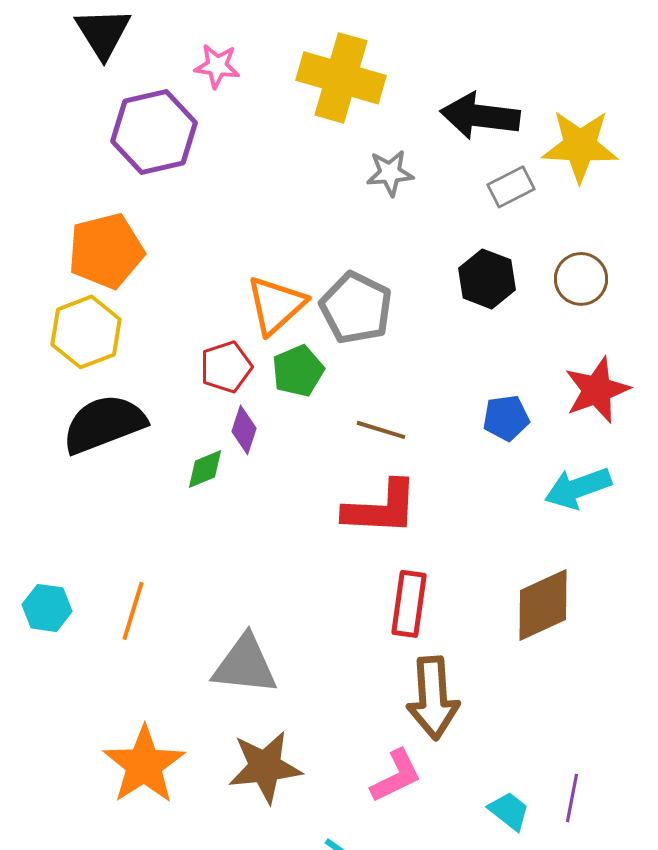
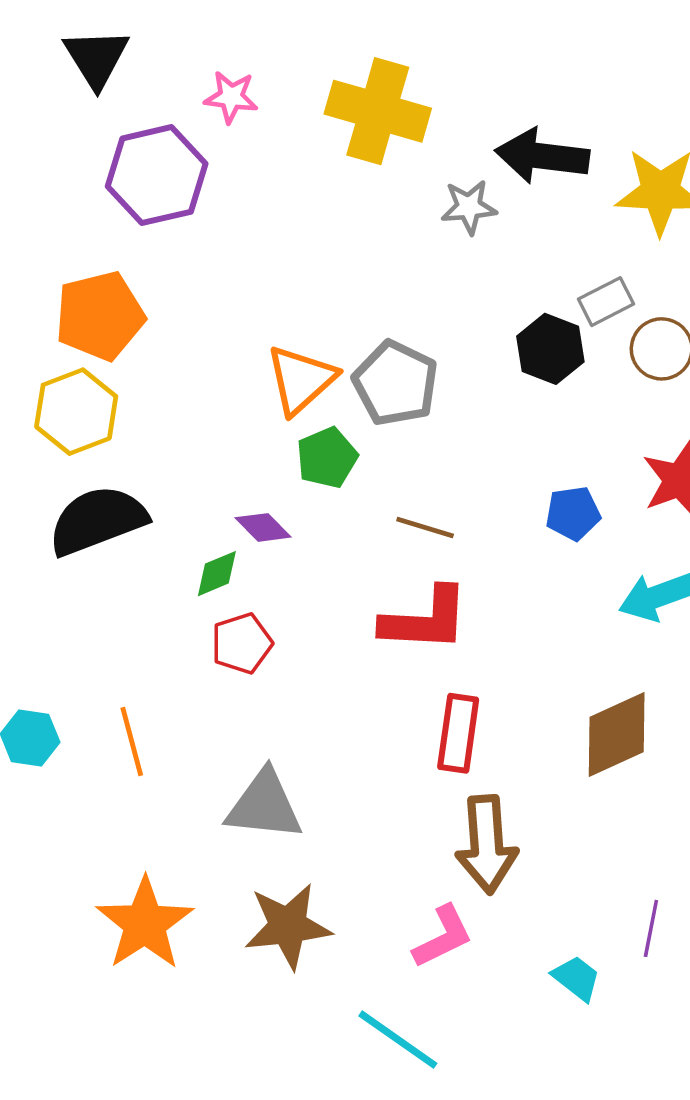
gray star: (390, 173) -> (469, 207), moved
gray rectangle: (511, 187) -> (606, 302), moved
red pentagon: (226, 367) -> (242, 643), moved
purple diamond: (244, 430) -> (263, 527), turned -63
orange line: (133, 611) -> (132, 742), turned -32
purple line: (572, 798) -> (651, 928), moved

